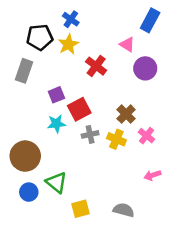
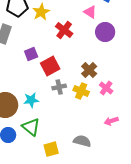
cyan star: (56, 124) -> (31, 100), moved
gray semicircle: (124, 210) -> (82, 141), moved

